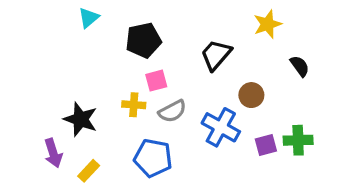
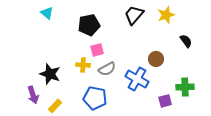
cyan triangle: (89, 18) -> (47, 13), moved, turned -40
black trapezoid: (216, 55) -> (134, 15), moved
purple square: (266, 145) -> (165, 101), moved

